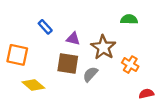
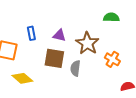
blue rectangle: (45, 27) -> (31, 33), moved, turned 32
gray semicircle: (90, 74) -> (75, 68), turned -35

